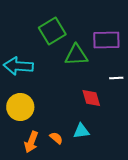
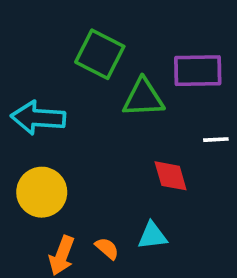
green square: (52, 31) -> (100, 54), turned -32

